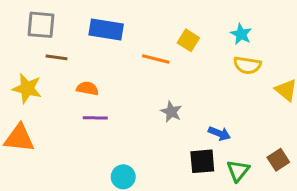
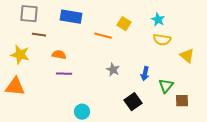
blue arrow: (219, 133) -> (145, 74), moved, turned 80
brown square: (278, 160) -> (182, 101), turned 32
black square: (202, 161) -> (133, 102), turned -30
green triangle: (238, 171) -> (166, 86), moved

